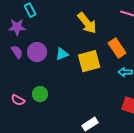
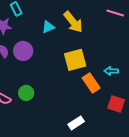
orange rectangle: (117, 48) -> (91, 83), moved
cyan triangle: (62, 54) -> (48, 27), moved

